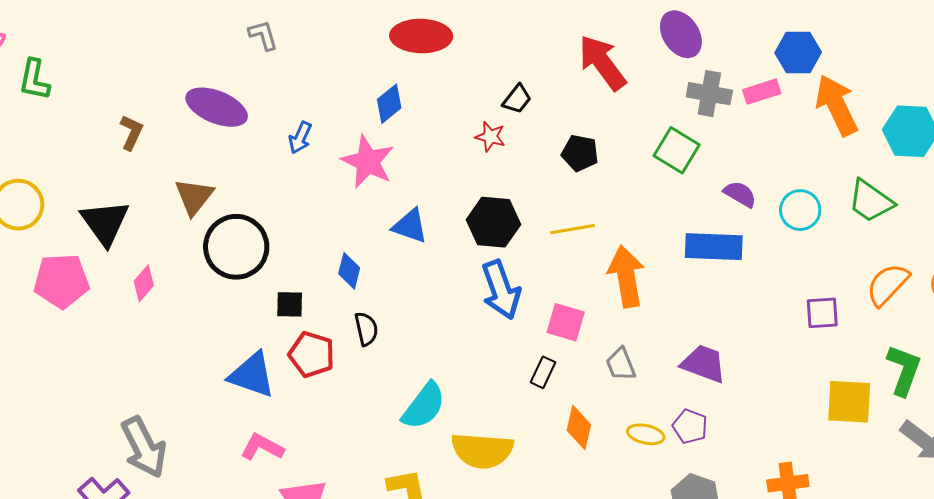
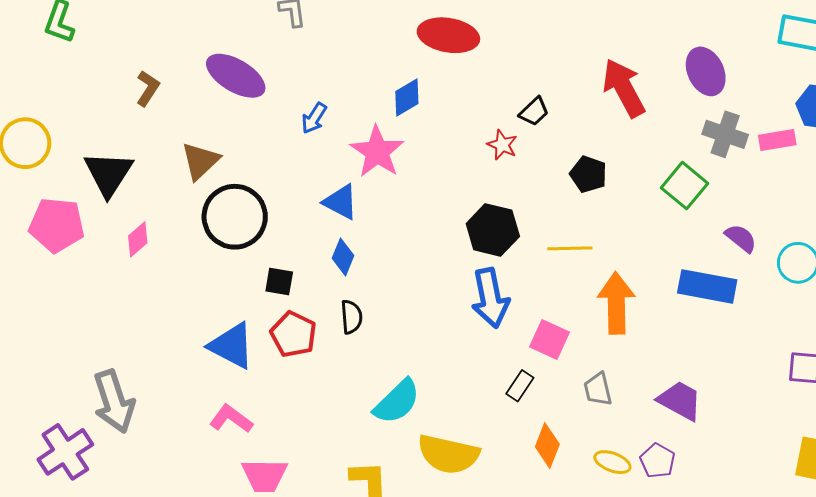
blue triangle: (410, 226) -> (341, 202), moved

